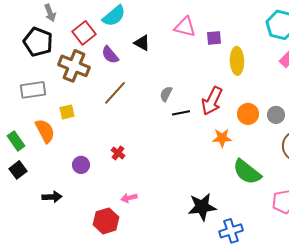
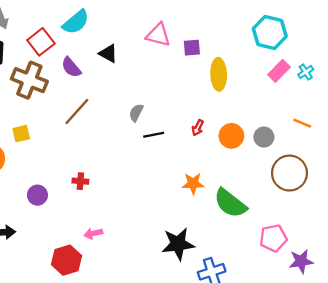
red arrow: (212, 101) -> (198, 128), moved, size x0.5
orange star: (222, 138) -> (193, 183), moved
red cross: (118, 153) -> (80, 181), turned -32

